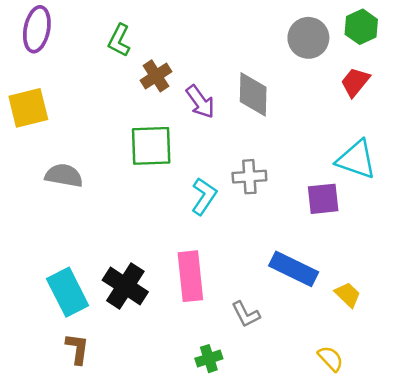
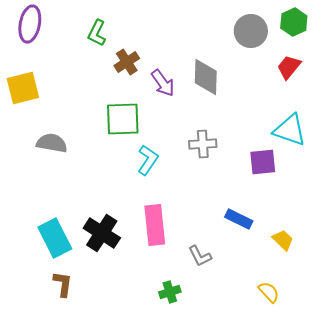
cyan L-shape: (204, 196) -> (148, 160), moved
blue rectangle: (294, 269) -> (239, 219), size x0.7

